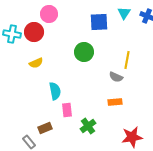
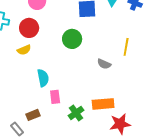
red circle: (34, 32) -> (29, 28), moved
yellow line: (127, 60) -> (126, 47), moved
orange rectangle: (115, 102) -> (103, 104), moved, size x1.5

